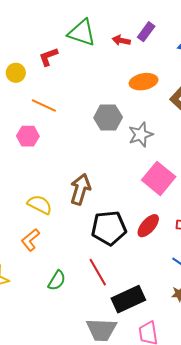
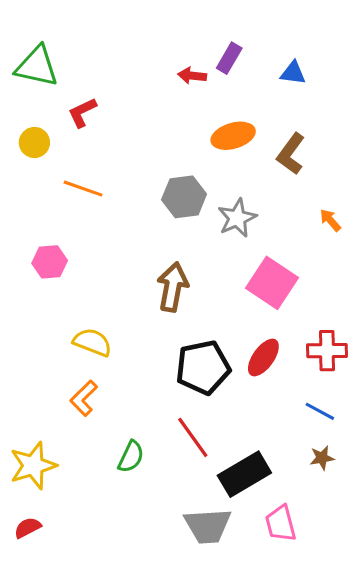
green triangle: (82, 33) -> (37, 66), moved
pink hexagon: (28, 136) -> (50, 262), moved
brown arrow: (80, 189) -> (173, 287), moved

